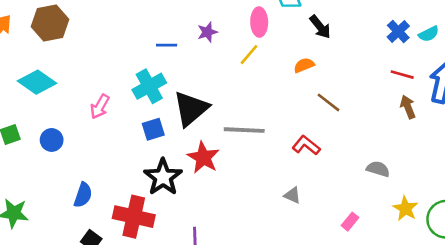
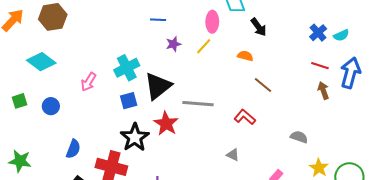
purple star: (207, 32) -> (173, 44), moved
blue line: (167, 45) -> (158, 20), moved
orange semicircle: (304, 65) -> (245, 56), turned 35

